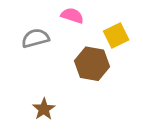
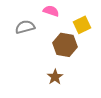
brown star: (44, 109) -> (55, 77), moved

